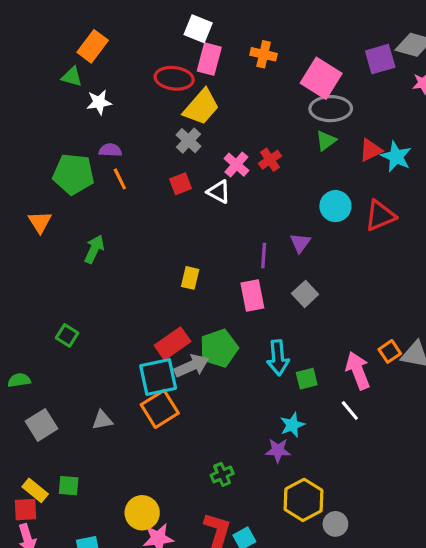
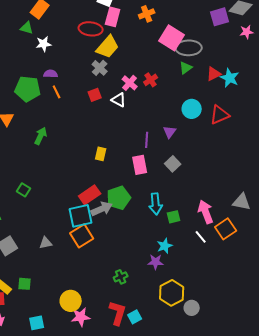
orange cross: (264, 54) -> (147, 14), turned -35
pink square: (321, 78) -> (172, 38), moved
orange square: (390, 351) -> (226, 229), moved, size x1.5

